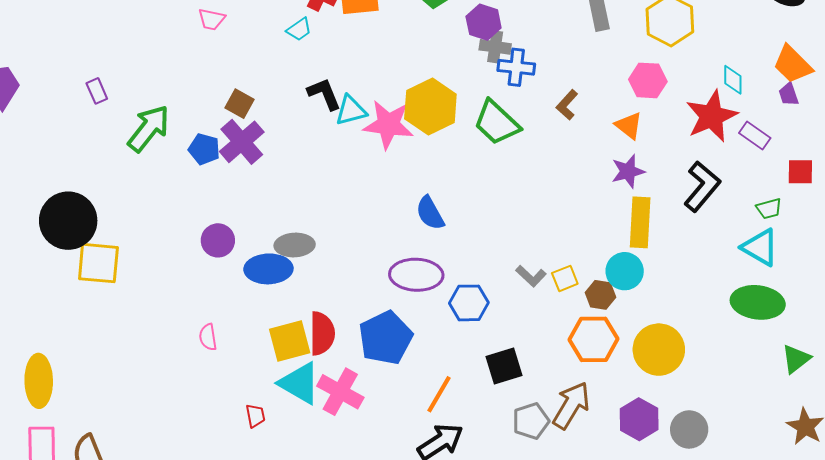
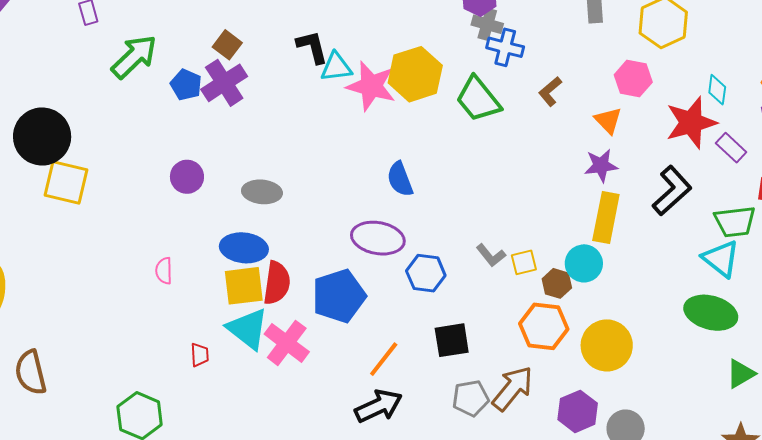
green trapezoid: (769, 209) -> (735, 222), size x1.6
blue ellipse: (268, 269) -> (244, 248), moved

